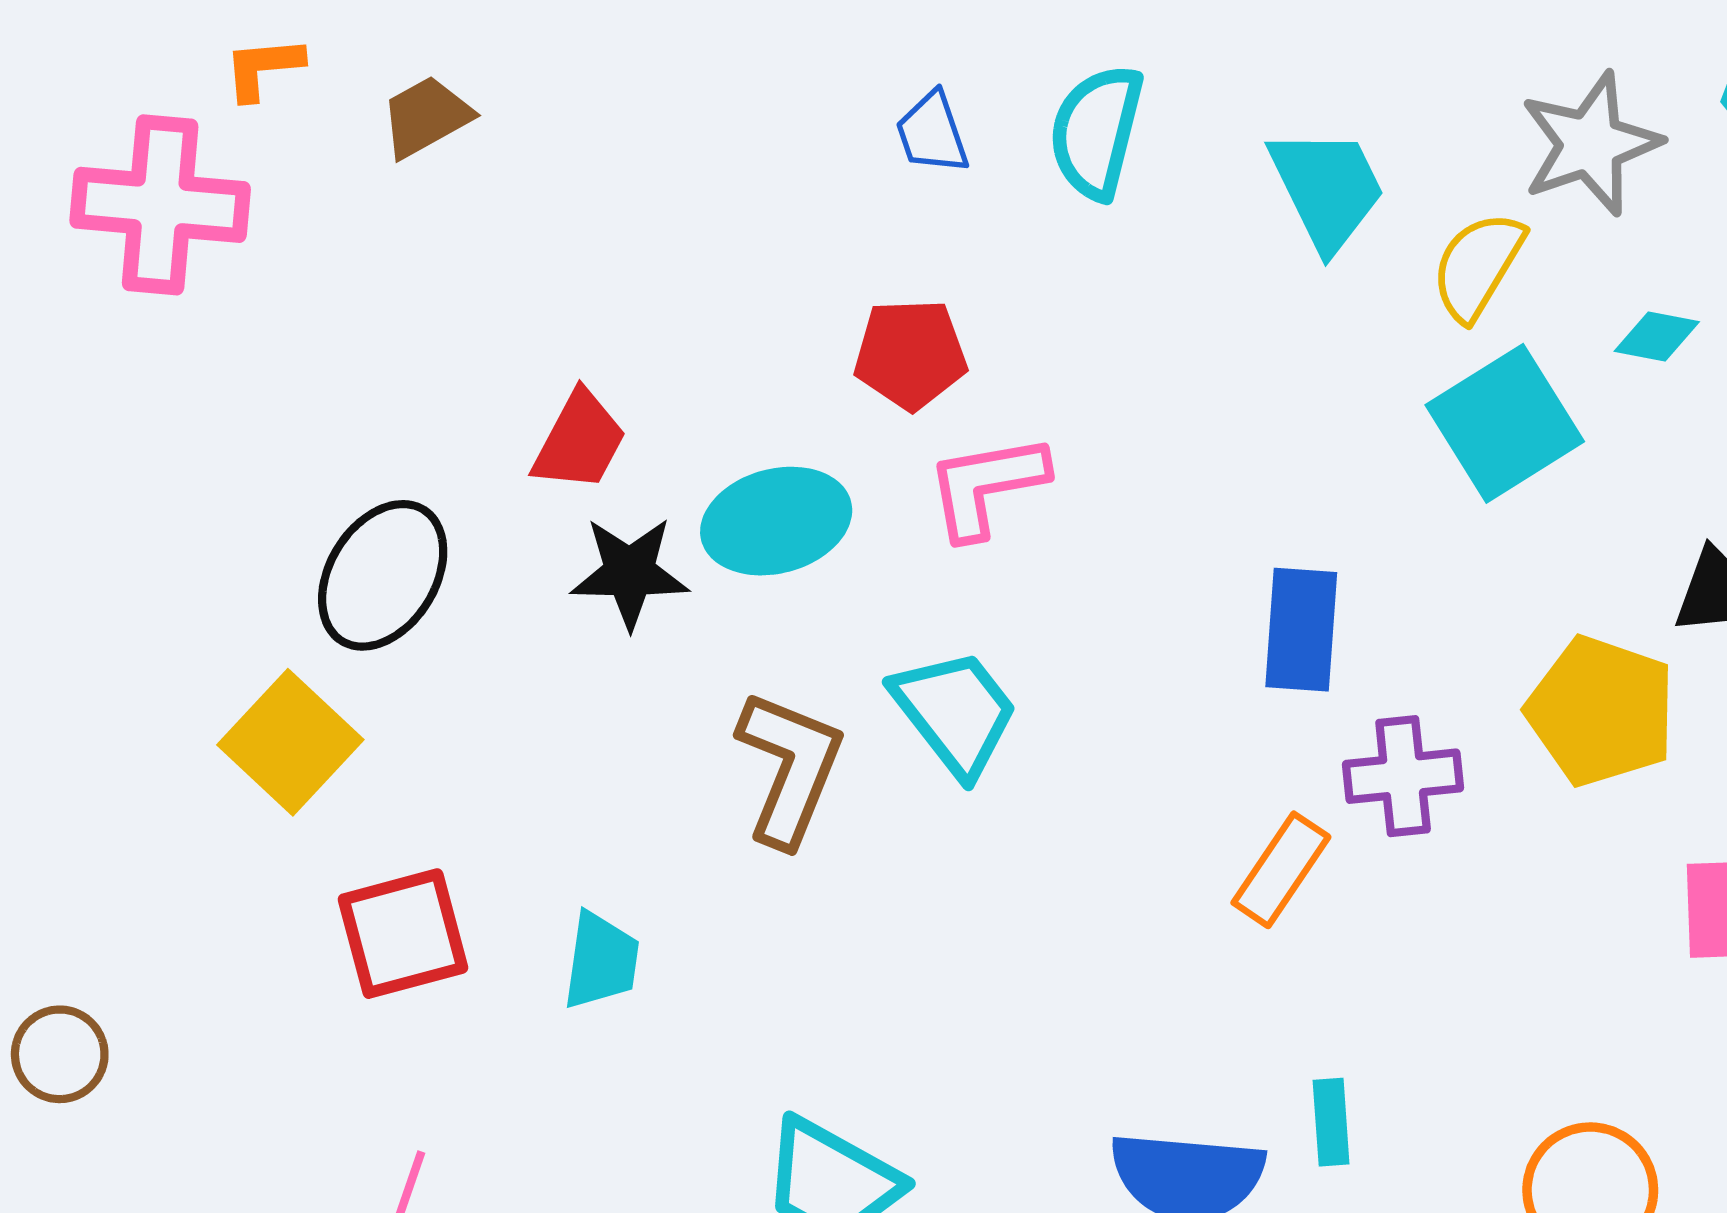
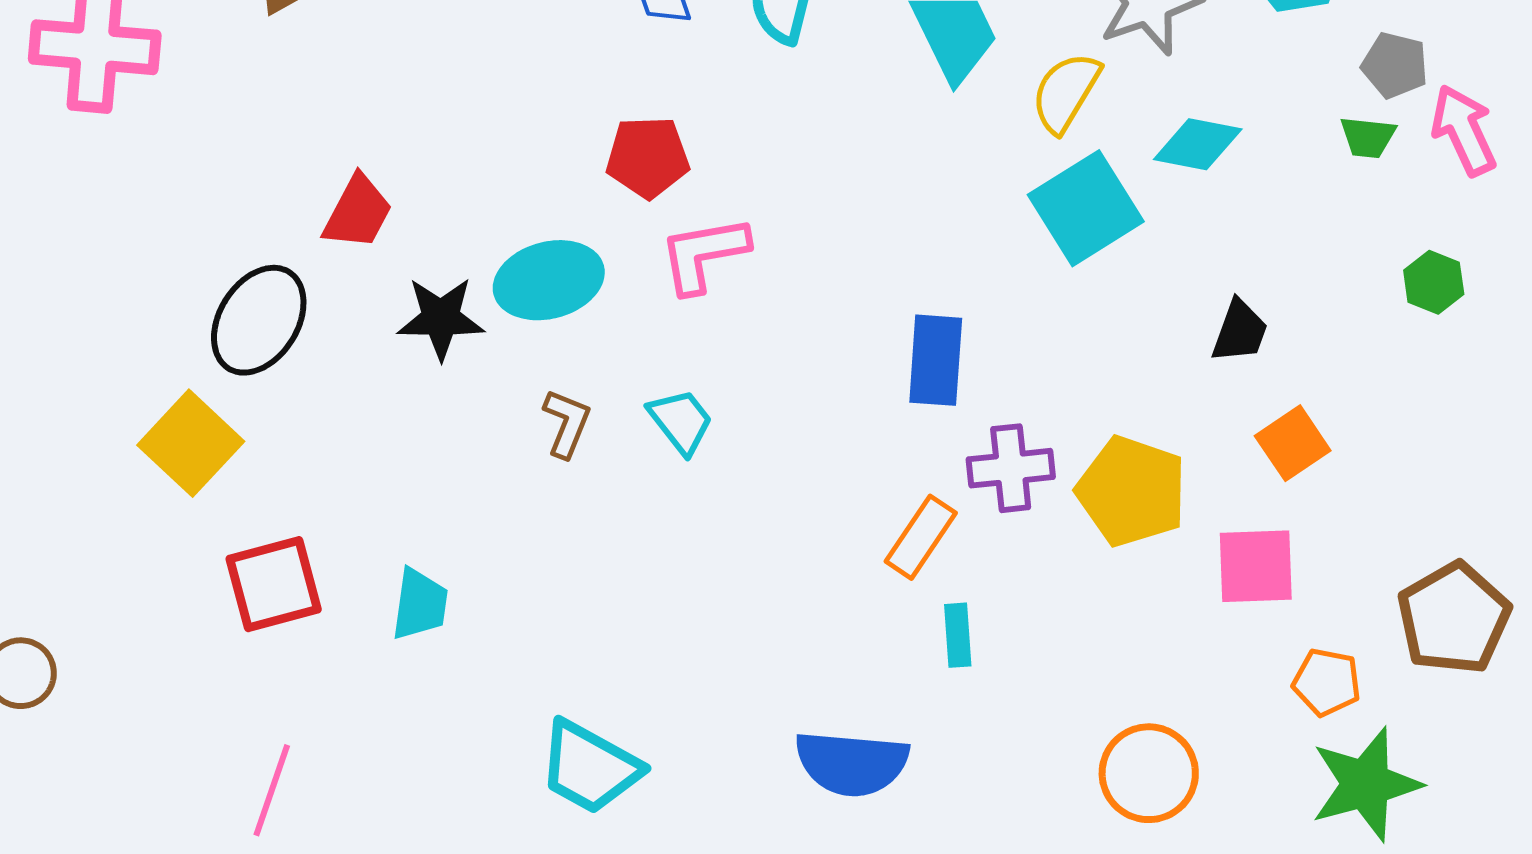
cyan diamond: (1657, 337) -> (1198, 144), size x1.4
red trapezoid: (579, 441) -> (358, 212), moved
yellow pentagon: (1601, 711) -> (1132, 491), moved
cyan trapezoid: (955, 712) -> (681, 421), size x0.7
brown L-shape: (790, 768) -> (567, 423), moved, size x0.6
cyan rectangle: (1331, 1122) -> (958, 635), moved

